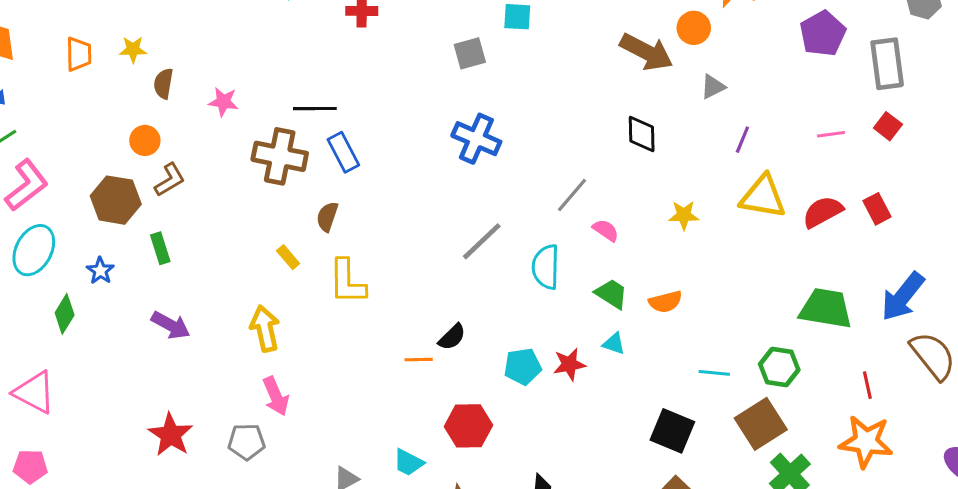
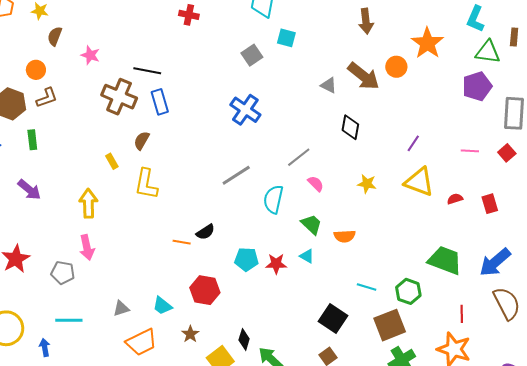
gray square: (470, 53) -> (252, 55), turned -30
gray triangle: (713, 87) -> (329, 85), moved, turned 42
red semicircle: (823, 212) -> (455, 199), size x0.6

